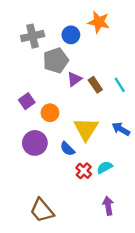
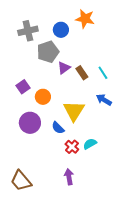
blue arrow: (121, 129) -> (104, 100), moved
purple arrow: (108, 206) -> (69, 177), moved
brown trapezoid: (42, 210) -> (21, 181), moved

